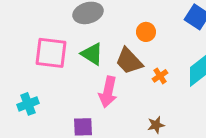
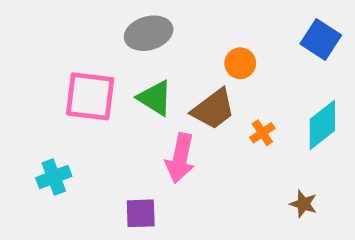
brown trapezoid: (129, 61) -> (213, 109), turned -84
brown star: (156, 125) -> (303, 204), moved, turned 30

